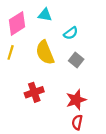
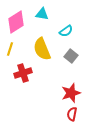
red cross: (34, 92) -> (23, 73), moved

